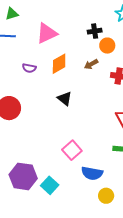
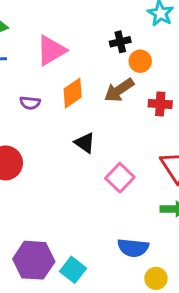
brown arrow: (91, 64) -> (119, 90), size x1.5
pink square: (72, 150) -> (120, 178), moved

